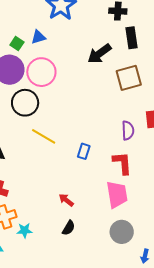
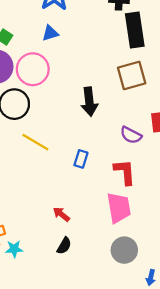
blue triangle: (38, 37) -> (50, 33), moved
black rectangle: (132, 38) -> (135, 30), size x1.4
black arrow: (99, 54) -> (89, 102), moved, turned -60
purple semicircle: (128, 130) -> (131, 135), turned 120

